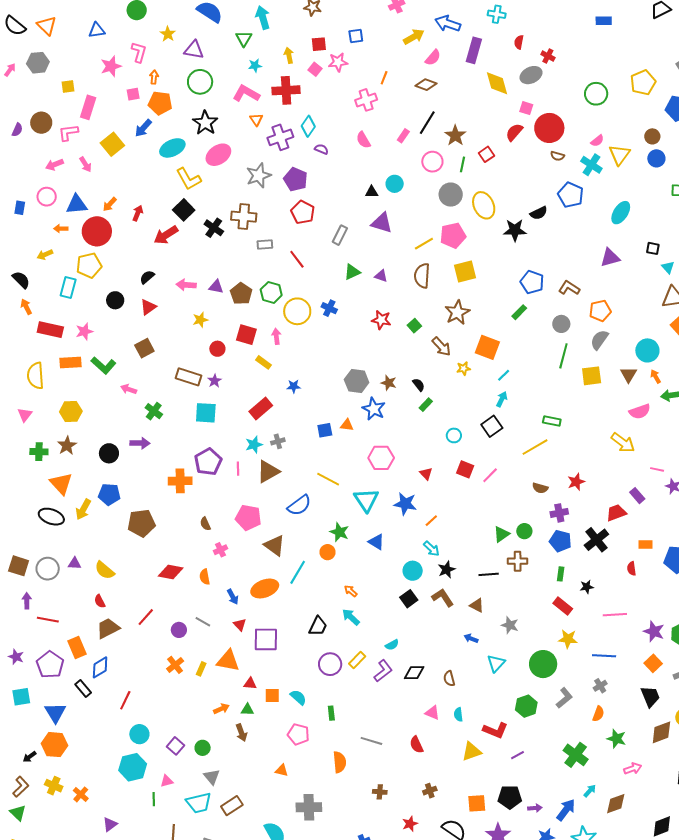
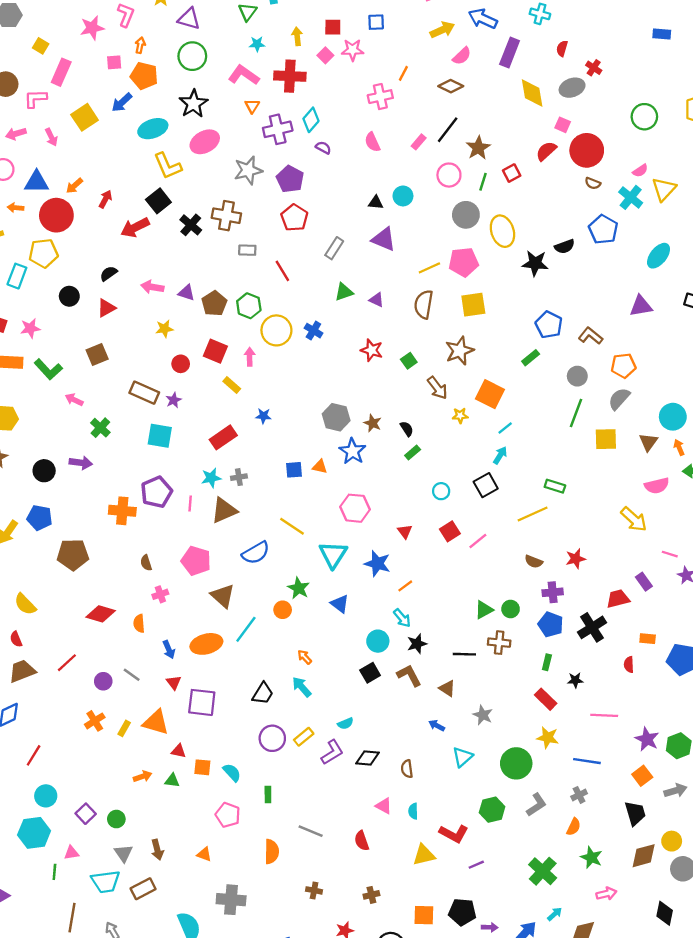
yellow square: (68, 87) -> (41, 46), turned 32
red square: (465, 469) -> (450, 531), turned 30
brown arrow: (241, 733) -> (157, 850), moved

